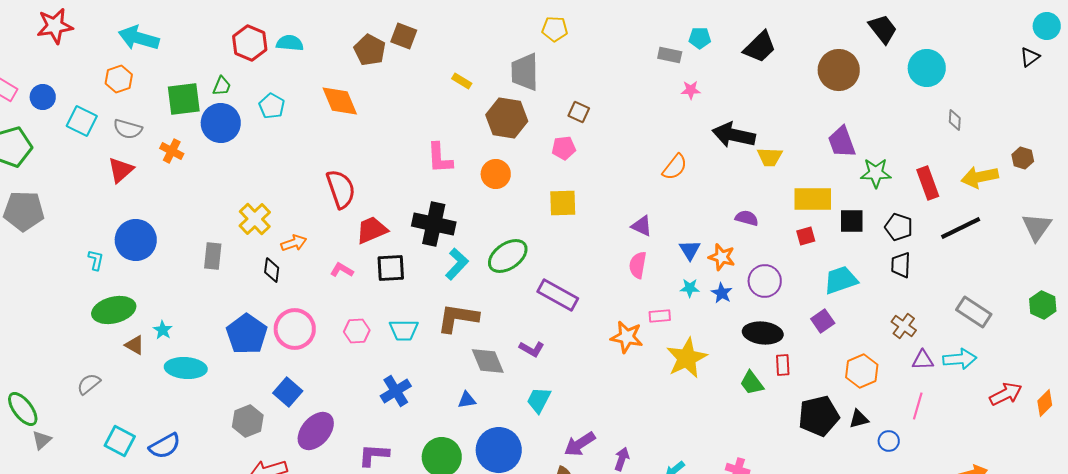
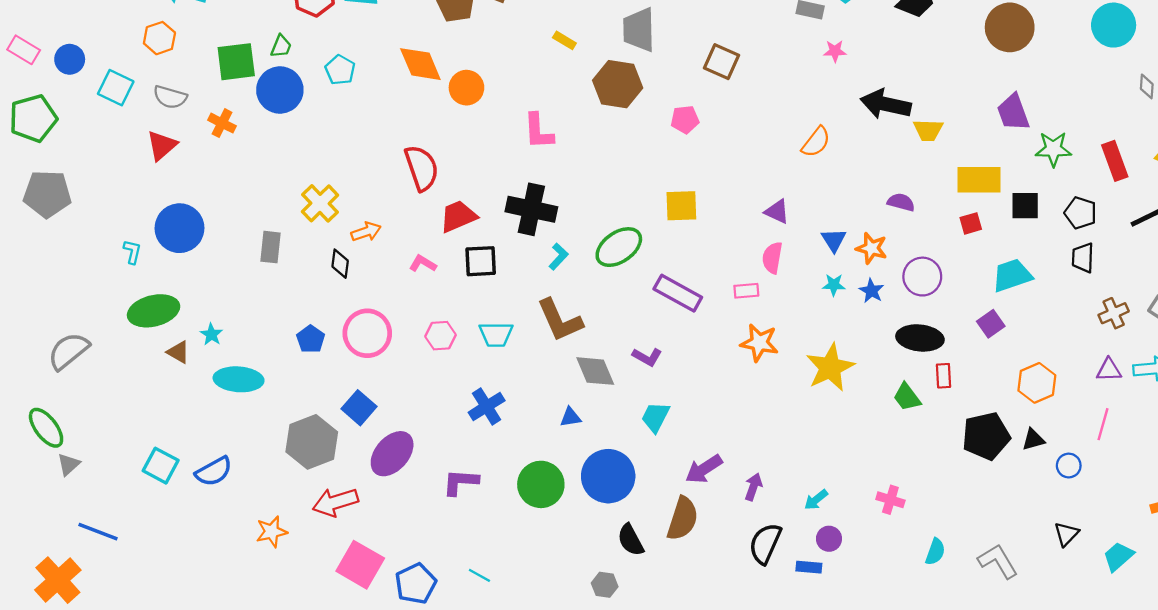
brown square: (579, 112) -> (722, 62), moved, size x1.4
orange circle: (496, 174) -> (466, 88), moved
yellow square: (563, 203) -> (681, 206), moved
cyan L-shape: (457, 264) -> (559, 257), size x0.7
pink rectangle: (660, 316) -> (746, 291), moved
brown L-shape: (458, 318) -> (560, 320), turned -123
brown cross: (904, 326) -> (1114, 313), moved, turned 30
blue pentagon: (247, 334) -> (311, 339), size x0.6
gray semicircle: (89, 384) -> (68, 351), moved, size x1.5
gray hexagon: (248, 421) -> (312, 442), size x1.4

